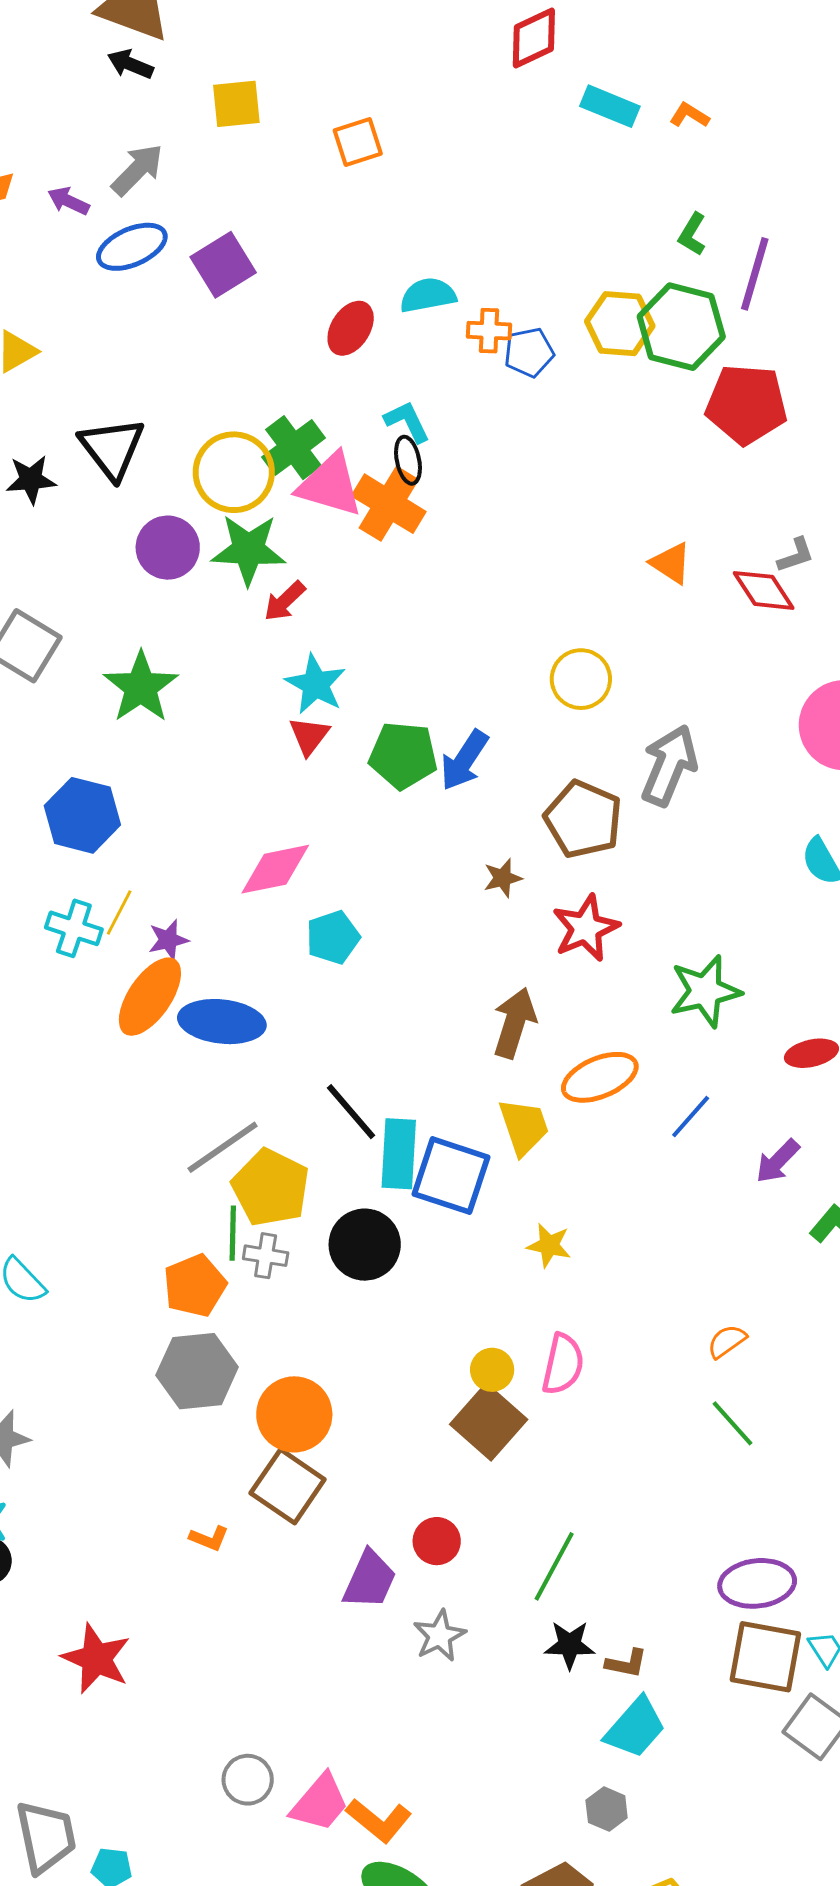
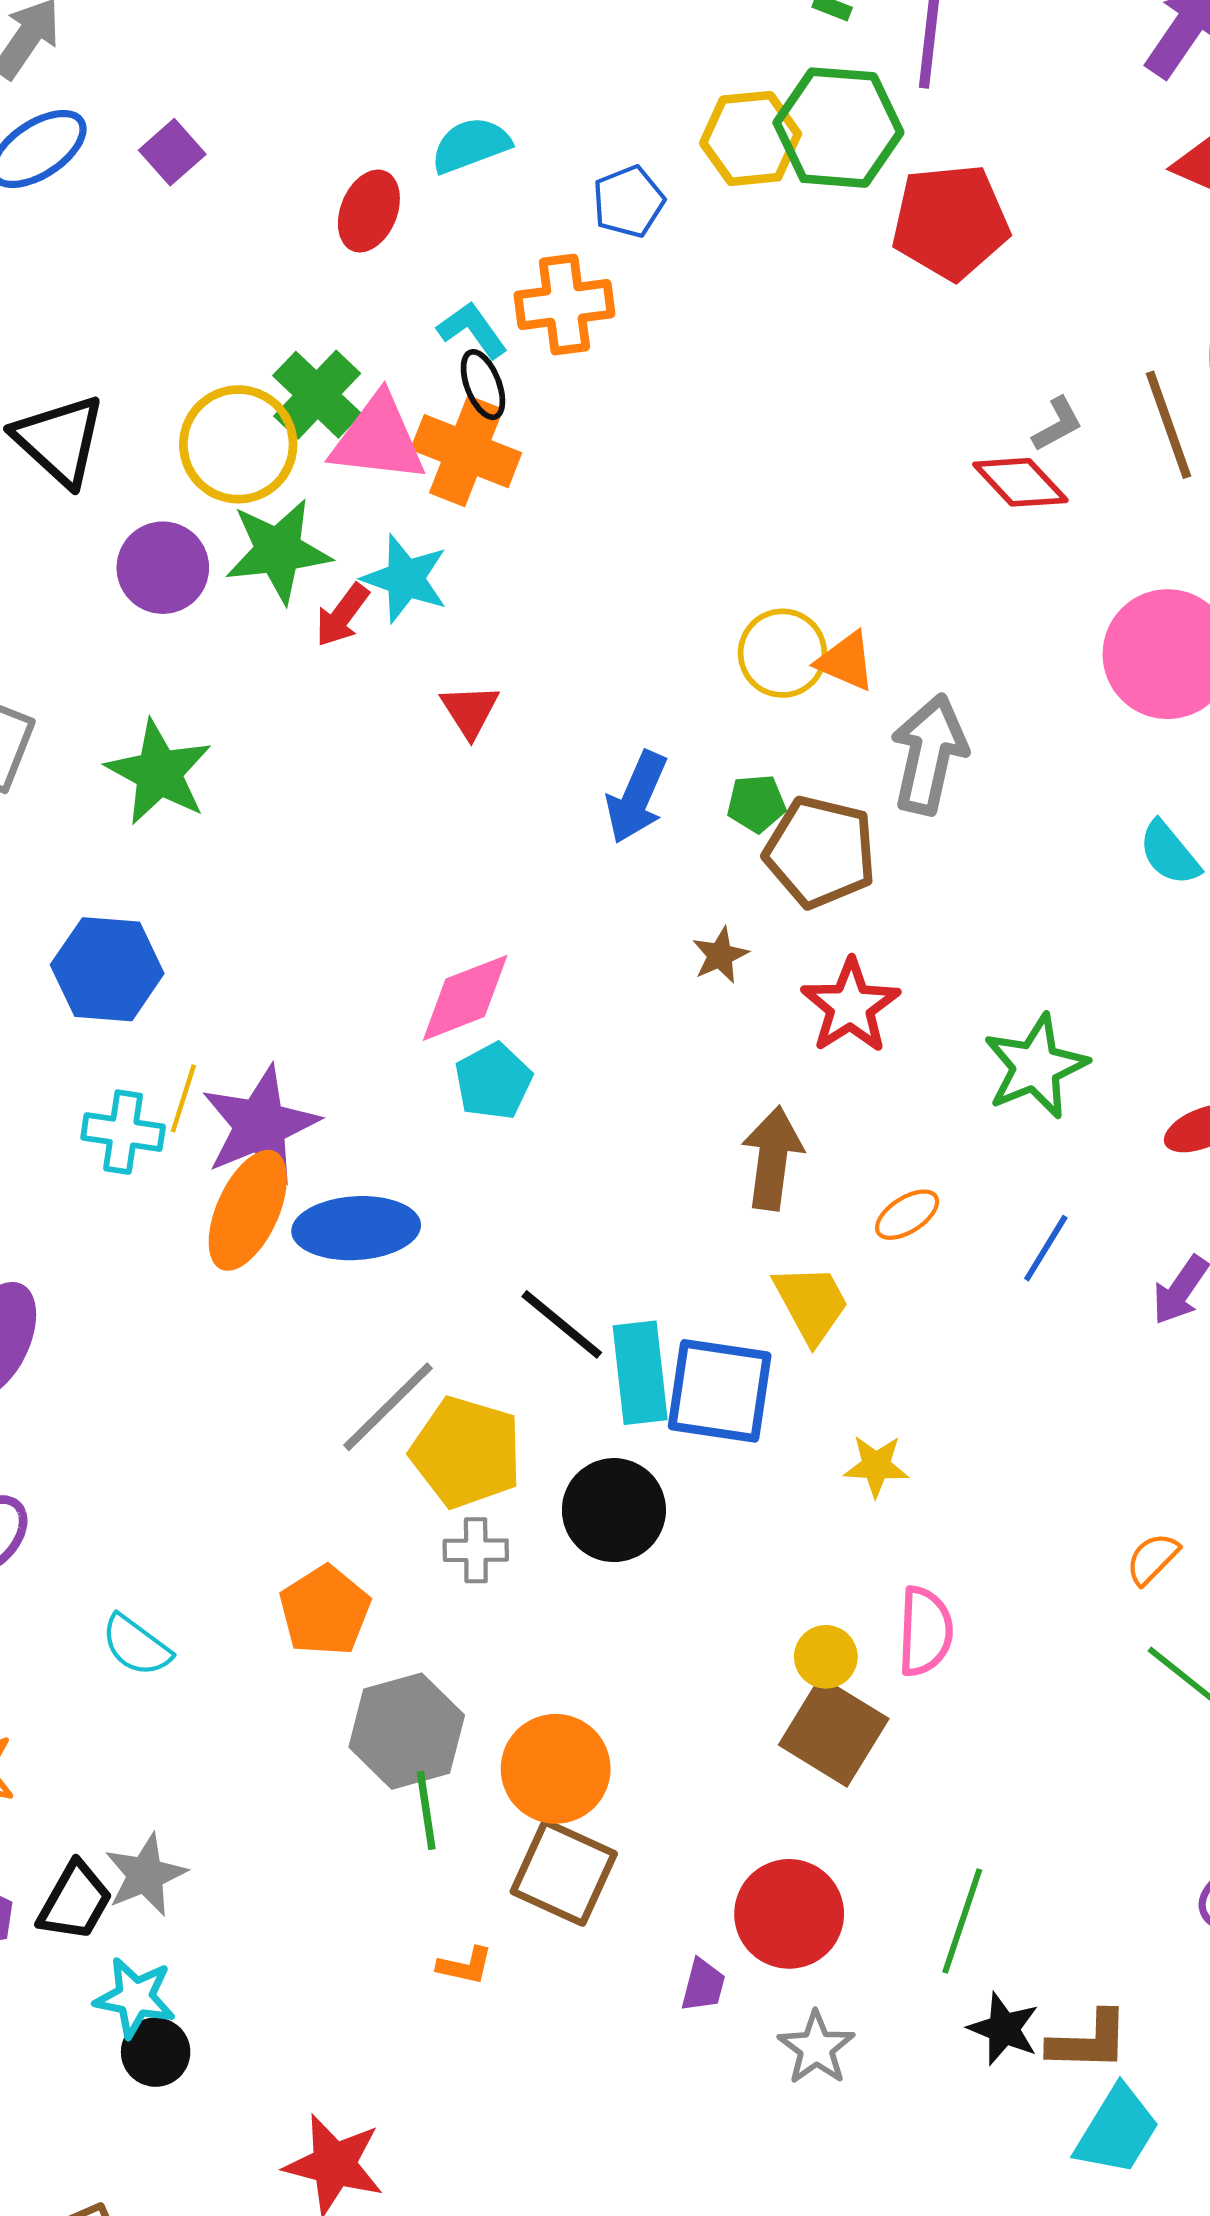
purple square: (223, 265) -> (172, 152), size x0.7
orange cross: (489, 331) -> (564, 305), moved, size x1.5
orange triangle: (671, 563) -> (846, 661), moved
cyan star: (316, 684) -> (405, 579), moved
red triangle: (309, 736) -> (470, 711), moved
green pentagon: (403, 755) -> (756, 803), moved, size x0.6
pink diamond: (275, 869) -> (465, 998), moved
purple star: (168, 940) -> (260, 1125), size x2.0
orange ellipse: (600, 1077) -> (907, 1215), size x0.6
green line: (233, 1233) -> (426, 1810), moved
orange pentagon: (195, 1286) -> (325, 1611), moved
red circle: (437, 1541) -> (789, 1914), size x1.6
purple trapezoid: (370, 1580) -> (703, 1985), size x0.6
black star: (570, 1645) -> (1004, 2029), turned 30
brown L-shape: (626, 1663) -> (1089, 2041), size x1.4

